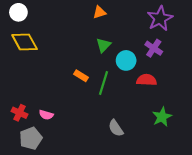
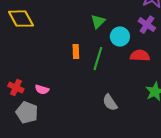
orange rectangle: (81, 76) -> (76, 52), turned 56
gray pentagon: (31, 138) -> (27, 113), turned -30

